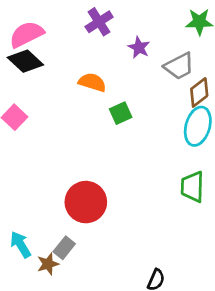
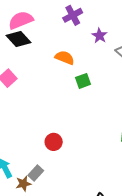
red circle: (86, 202) -> (54, 142), size x0.6

